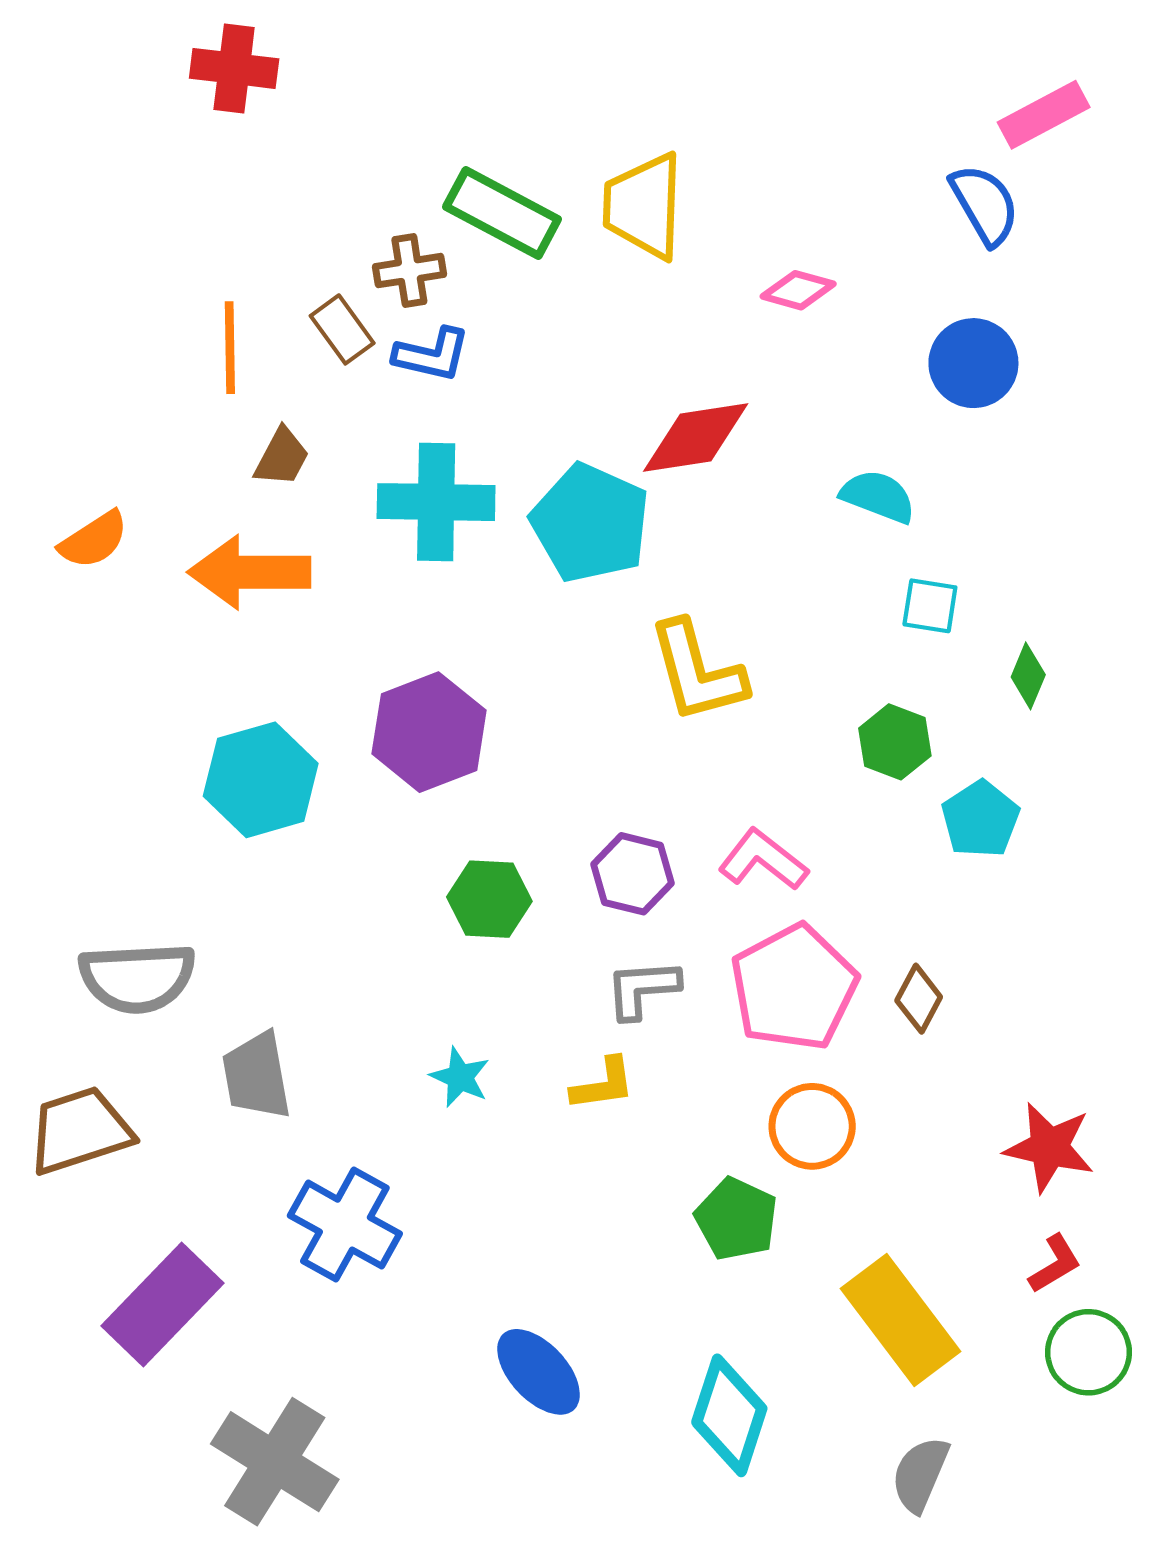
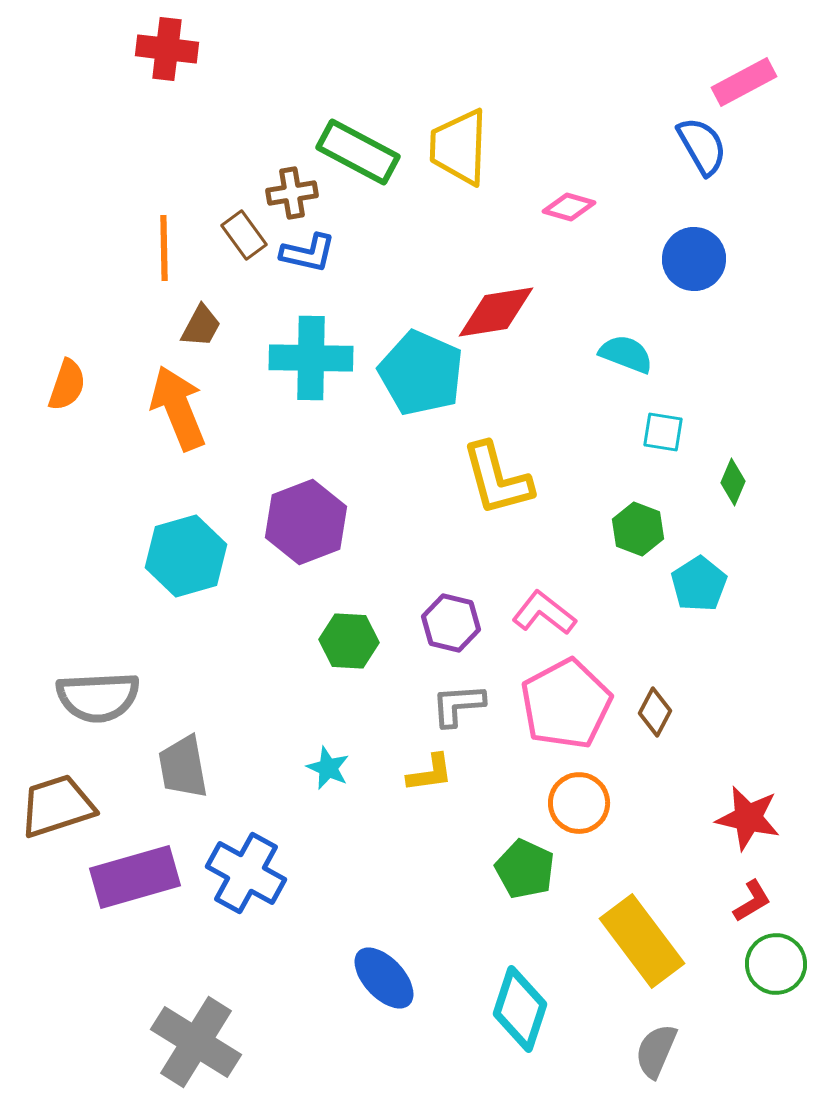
orange semicircle: (94, 540) -> (67, 385), turned -38
orange arrow: (249, 572) -> (178, 408), turned 68
purple rectangle: (163, 1305) -> (135, 877), moved, turned 30

